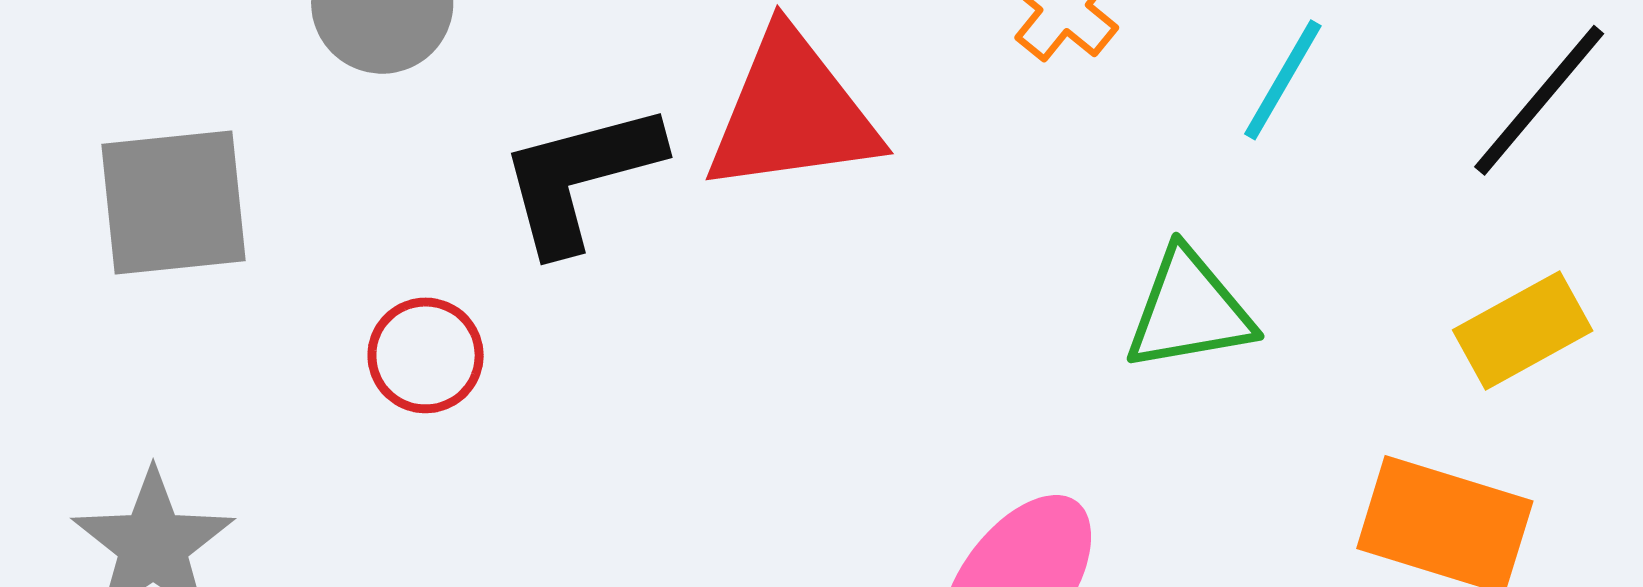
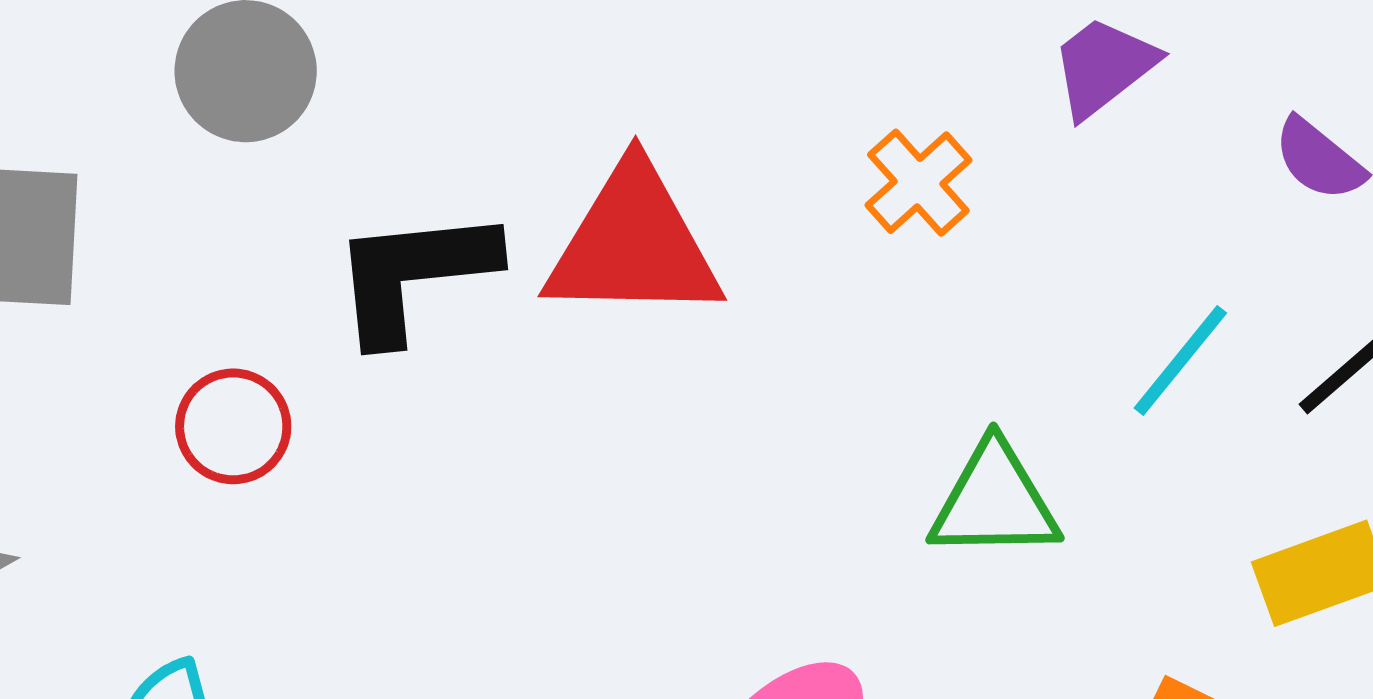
cyan line: (1283, 80) -> (1180, 361), moved

